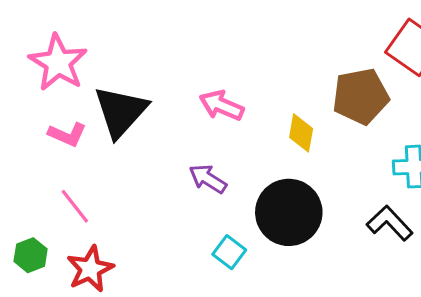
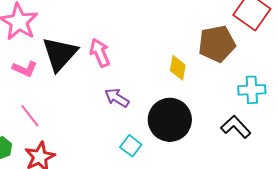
pink arrow: (222, 105) -> (100, 53), moved, turned 44

